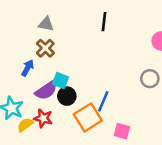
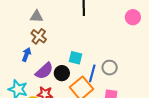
gray circle: (150, 79) -> (110, 68), moved
cyan square: (60, 81) -> (76, 58), moved

